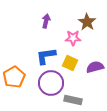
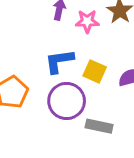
pink star: (73, 38) -> (87, 21), moved

